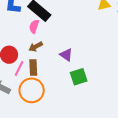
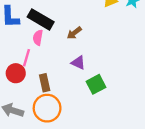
brown arrow: (36, 47) -> (74, 33), moved
pink line: (19, 68) -> (26, 58), moved

